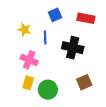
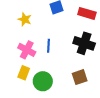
blue line: (45, 37) -> (48, 46), moved
black cross: (73, 48) -> (84, 43), moved

